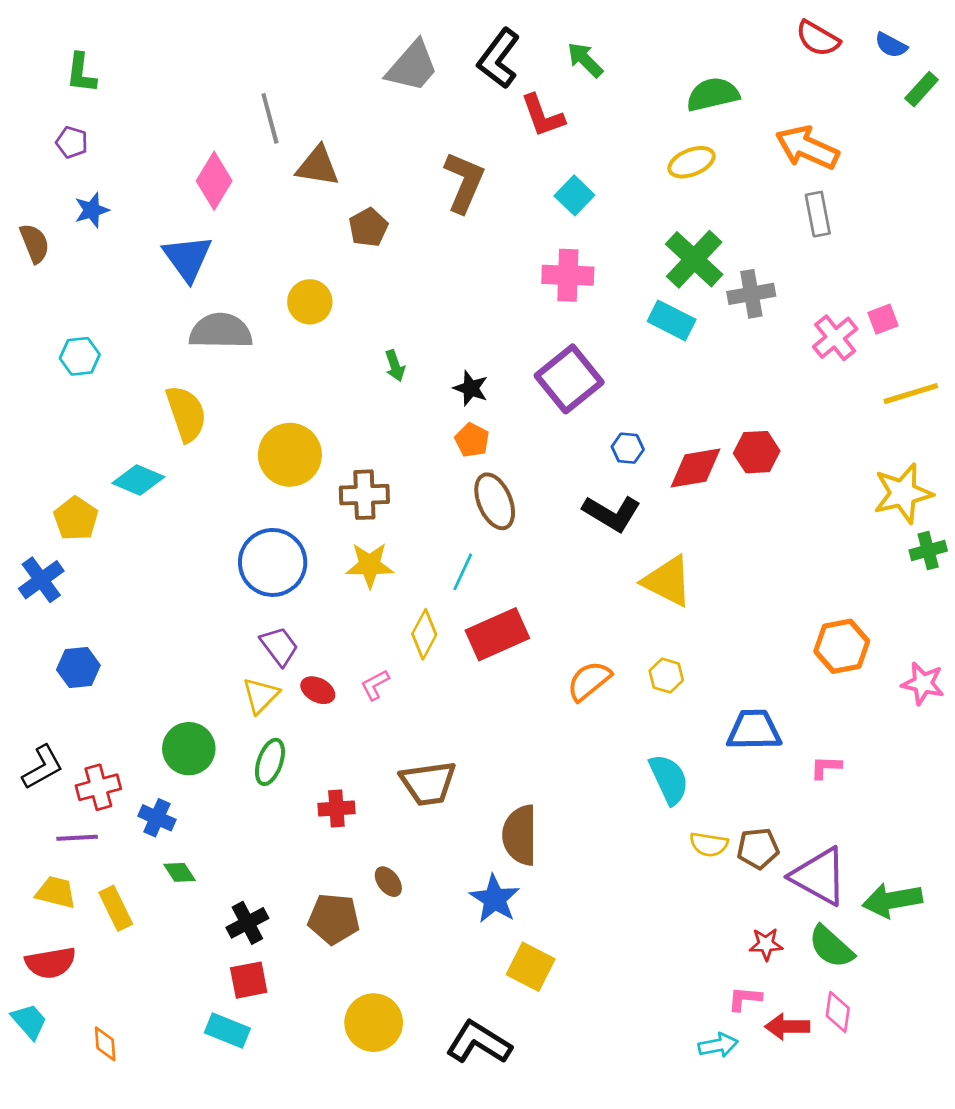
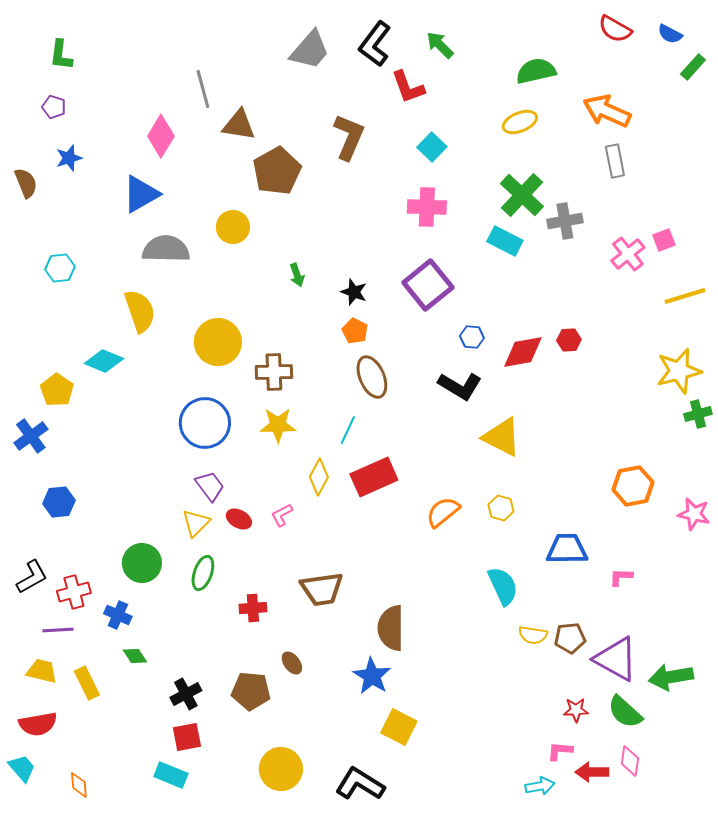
brown pentagon: (368, 227) -> (277, 171), size x1.6
blue triangle: (187, 258) -> (141, 194), turned 36
red hexagon: (757, 452) -> (569, 340), size x0.7

